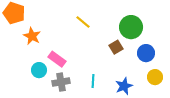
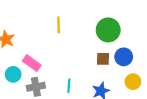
yellow line: (83, 22) -> (59, 25), turned 49
brown square: (116, 47) -> (103, 59), moved, turned 32

